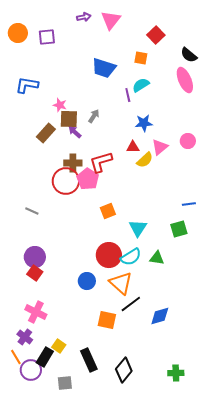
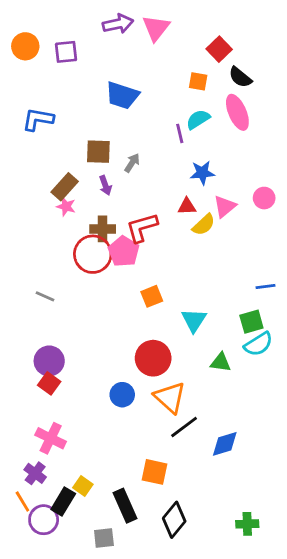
purple arrow: (84, 17) -> (118, 24), size x1.5
black semicircle: (189, 55) -> (240, 77), moved
blue trapezoid: (104, 68) -> (122, 95), moved
pink ellipse: (185, 80) -> (237, 112), moved
pink star: (60, 105) -> (66, 206), moved
brown square: (69, 119) -> (98, 152), moved
purple arrow: (75, 132) -> (105, 185), turned -152
cyan semicircle: (131, 257) -> (258, 344), moved
orange square: (107, 320) -> (155, 472), moved
gray square: (65, 383) -> (104, 538), moved

